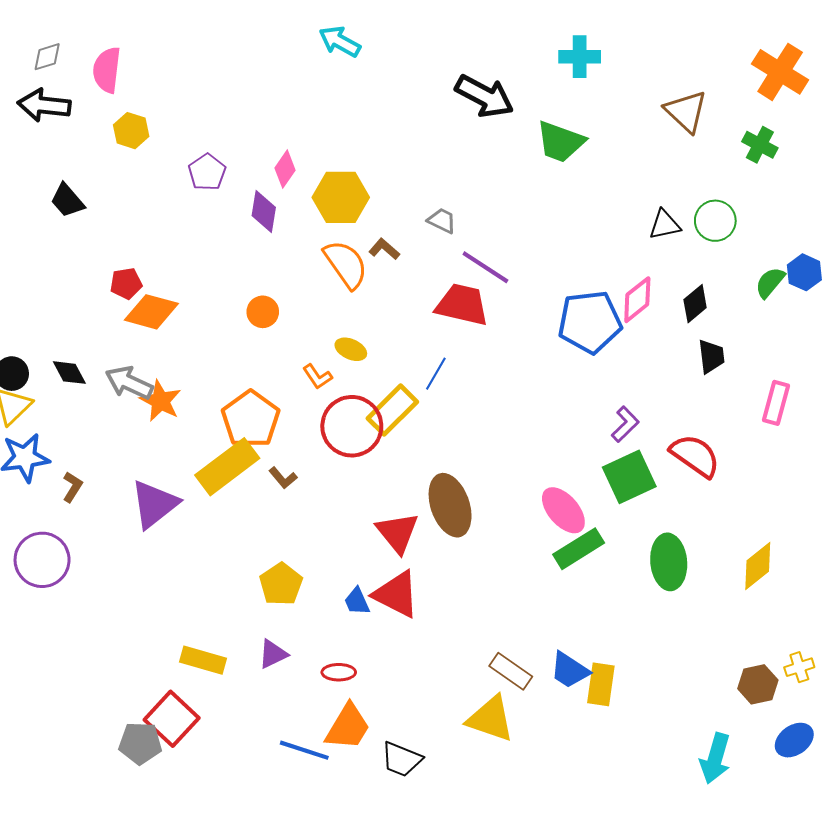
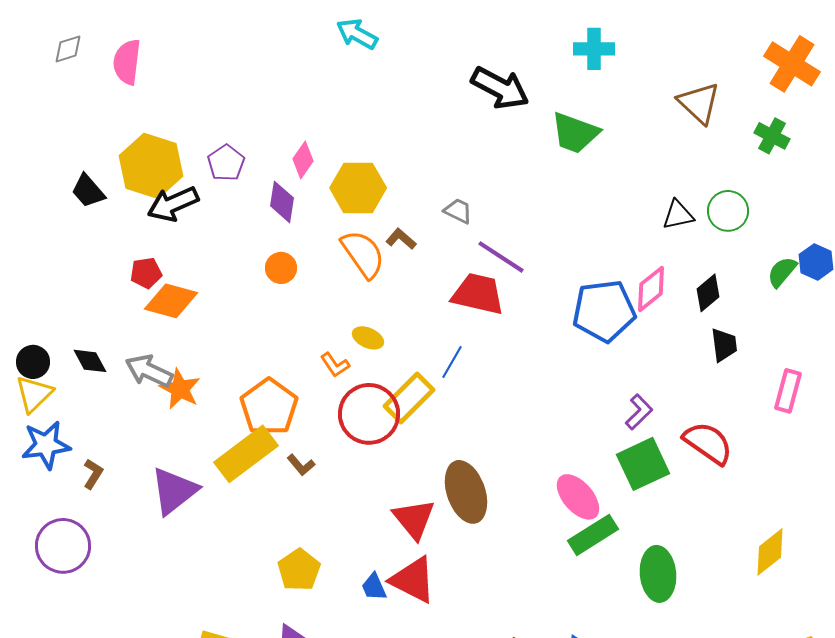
black arrow: (44, 105) -> (173, 204), moved, turned -30
yellow hexagon: (131, 131) -> (151, 166), moved, size x1.8
orange circle: (263, 312) -> (281, 268), moved
green ellipse: (669, 562) -> (658, 574), moved

